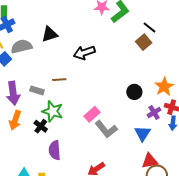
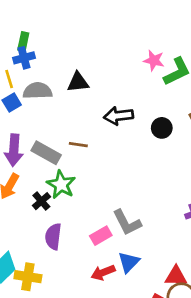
gray rectangle: (37, 90) -> (46, 153), size x1.5
black circle: (134, 92) -> (162, 128), moved
pink rectangle: (92, 114) -> (101, 236), moved
blue triangle: (143, 133) -> (129, 262), moved

